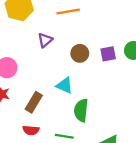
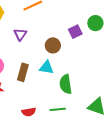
brown circle: (80, 53) -> (53, 45), moved
brown rectangle: (34, 102) -> (23, 72), moved

